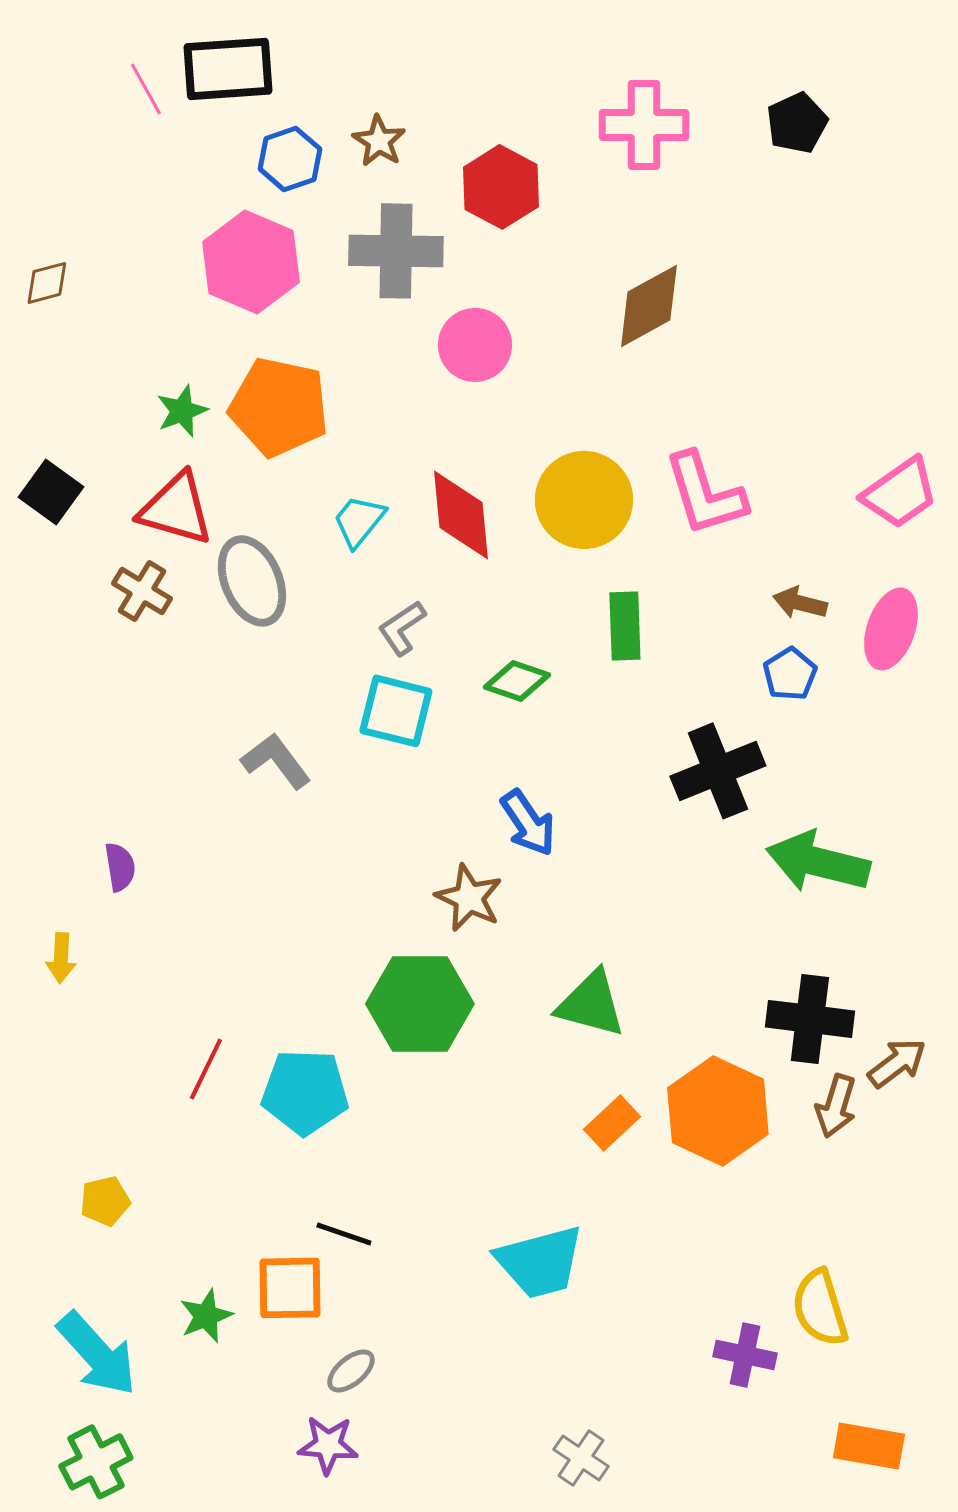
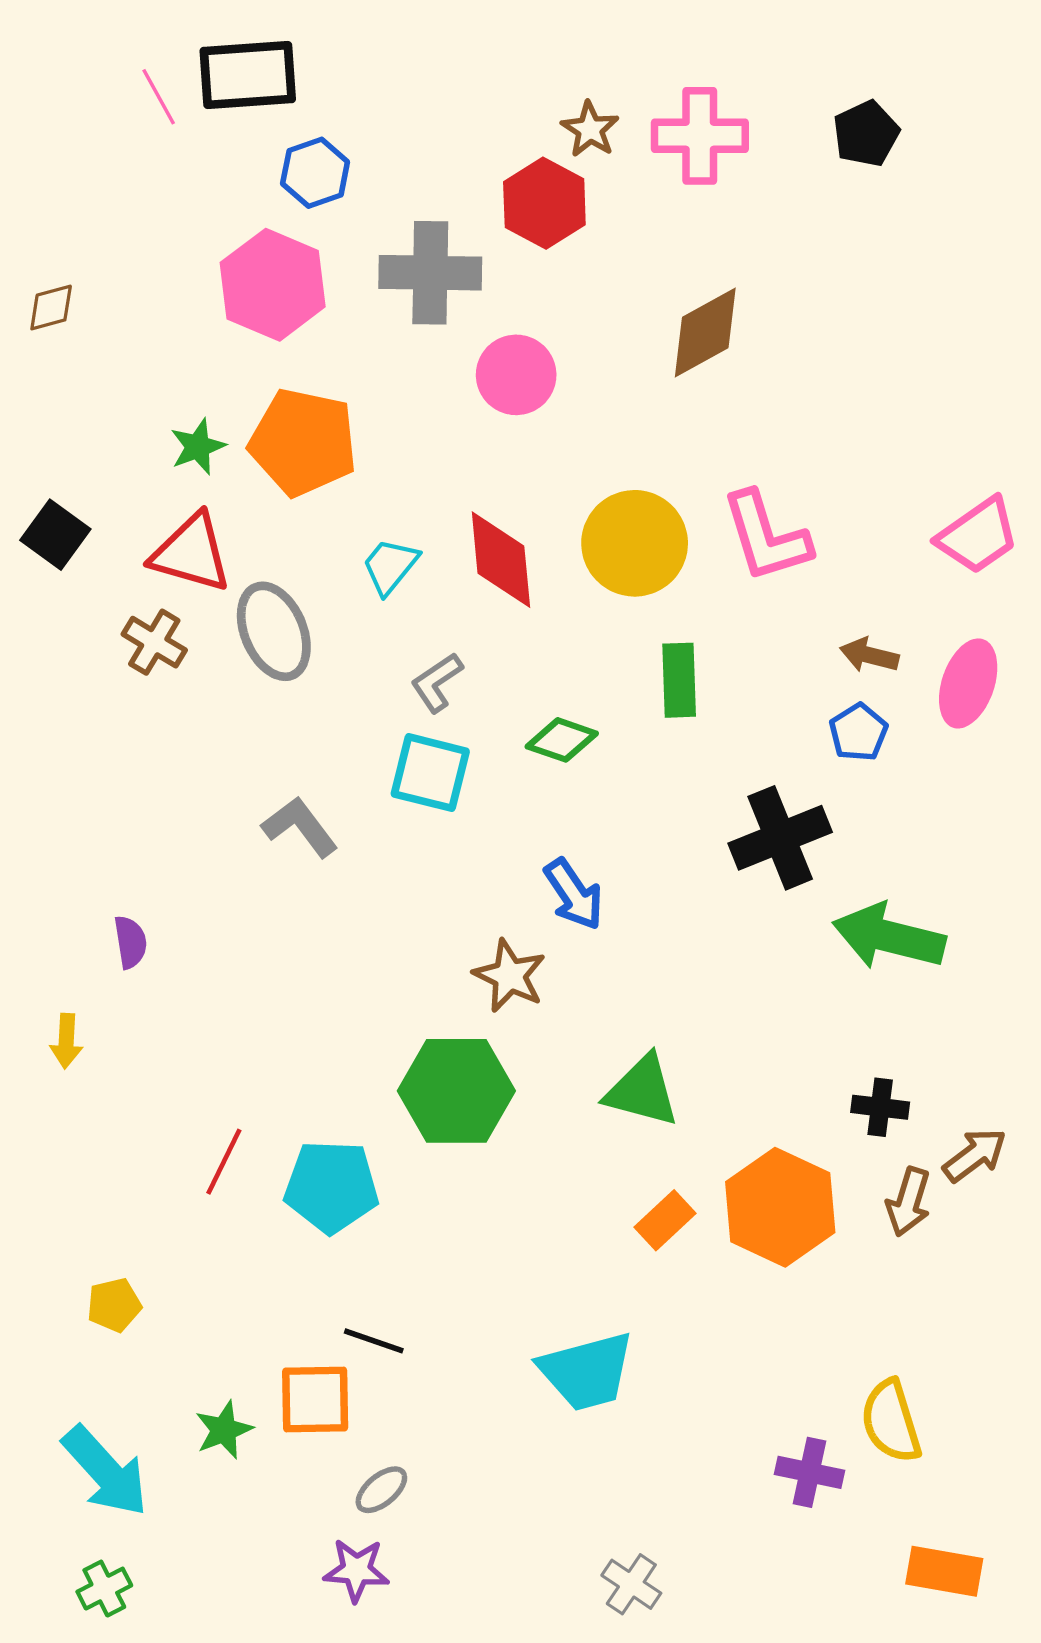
brown star: (379, 141) -> (590, 129), moved
black cross: (810, 1019) -> (880, 1107), size x0.6
green cross: (96, 1462) -> (104, 1589), size x0.7

